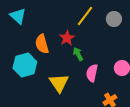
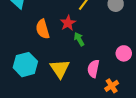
cyan hexagon: (25, 65) -> (25, 65), moved
pink semicircle: (92, 73) -> (93, 69), moved

